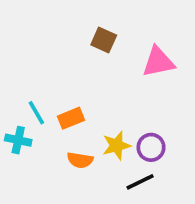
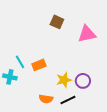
orange semicircle: (80, 160) -> (46, 99), moved
black line: (140, 182) -> (68, 100), moved

